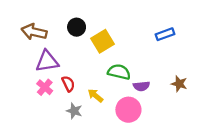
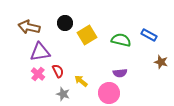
blue rectangle: (165, 34) -> (149, 35), moved, turned 49
green semicircle: (119, 72) -> (121, 40), moved
brown star: (179, 84) -> (161, 62), moved

